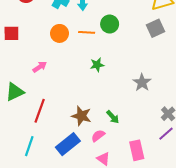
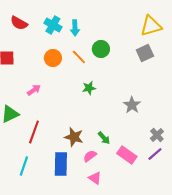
orange line: (87, 32) -> (79, 57), turned 42
blue rectangle: (68, 144) -> (61, 164), turned -50
pink rectangle: (137, 150) -> (127, 155), moved, turned -42

